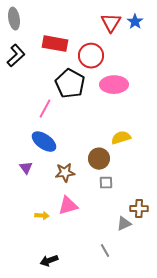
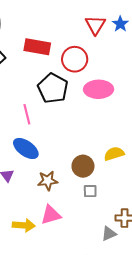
pink line: (45, 109) -> (27, 114), turned -42
yellow semicircle: (121, 138) -> (114, 154), moved
yellow arrow: (42, 216) -> (24, 225), size x1.5

